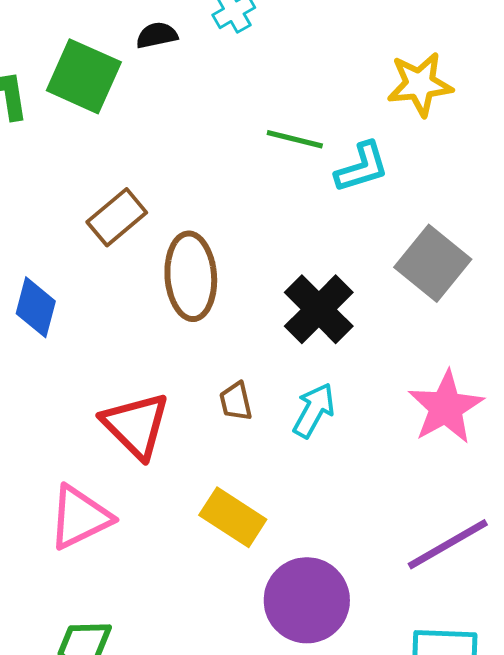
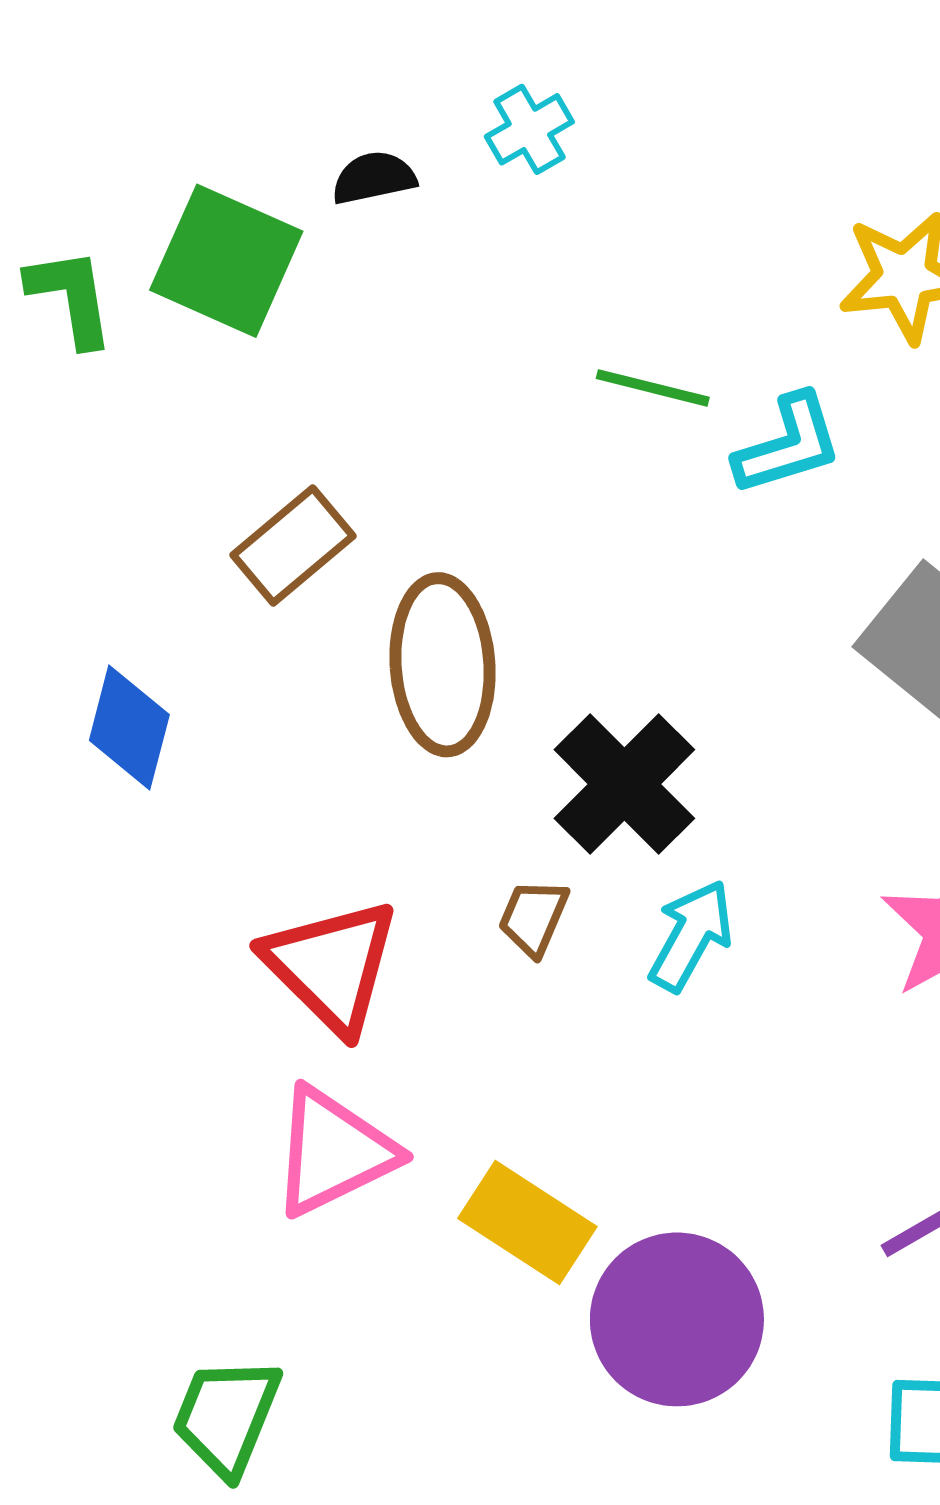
black cross: (319, 309) -> (624, 784), moved
brown trapezoid: (236, 401) -> (533, 917), turned 36
pink triangle: (80, 517) -> (333, 1152), moved
yellow rectangle: (233, 517) -> (527, 1222), moved

